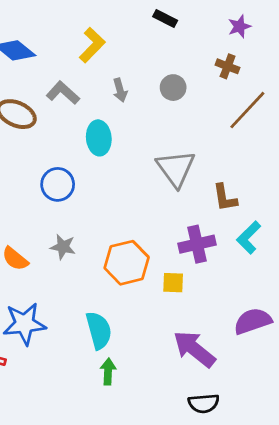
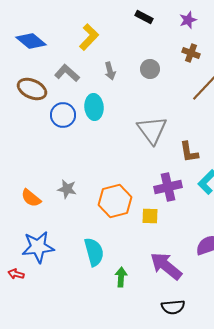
purple star: (239, 26) -> (188, 20), moved
blue circle: (58, 184) -> (63, 115), moved
green arrow: (108, 372) -> (121, 277), moved

